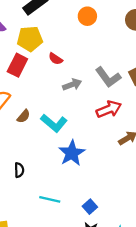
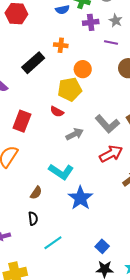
yellow pentagon: (30, 39) -> (70, 89), moved
brown semicircle: (24, 116) -> (36, 193), moved
cyan line: (50, 199) -> (53, 243), moved, turned -42

